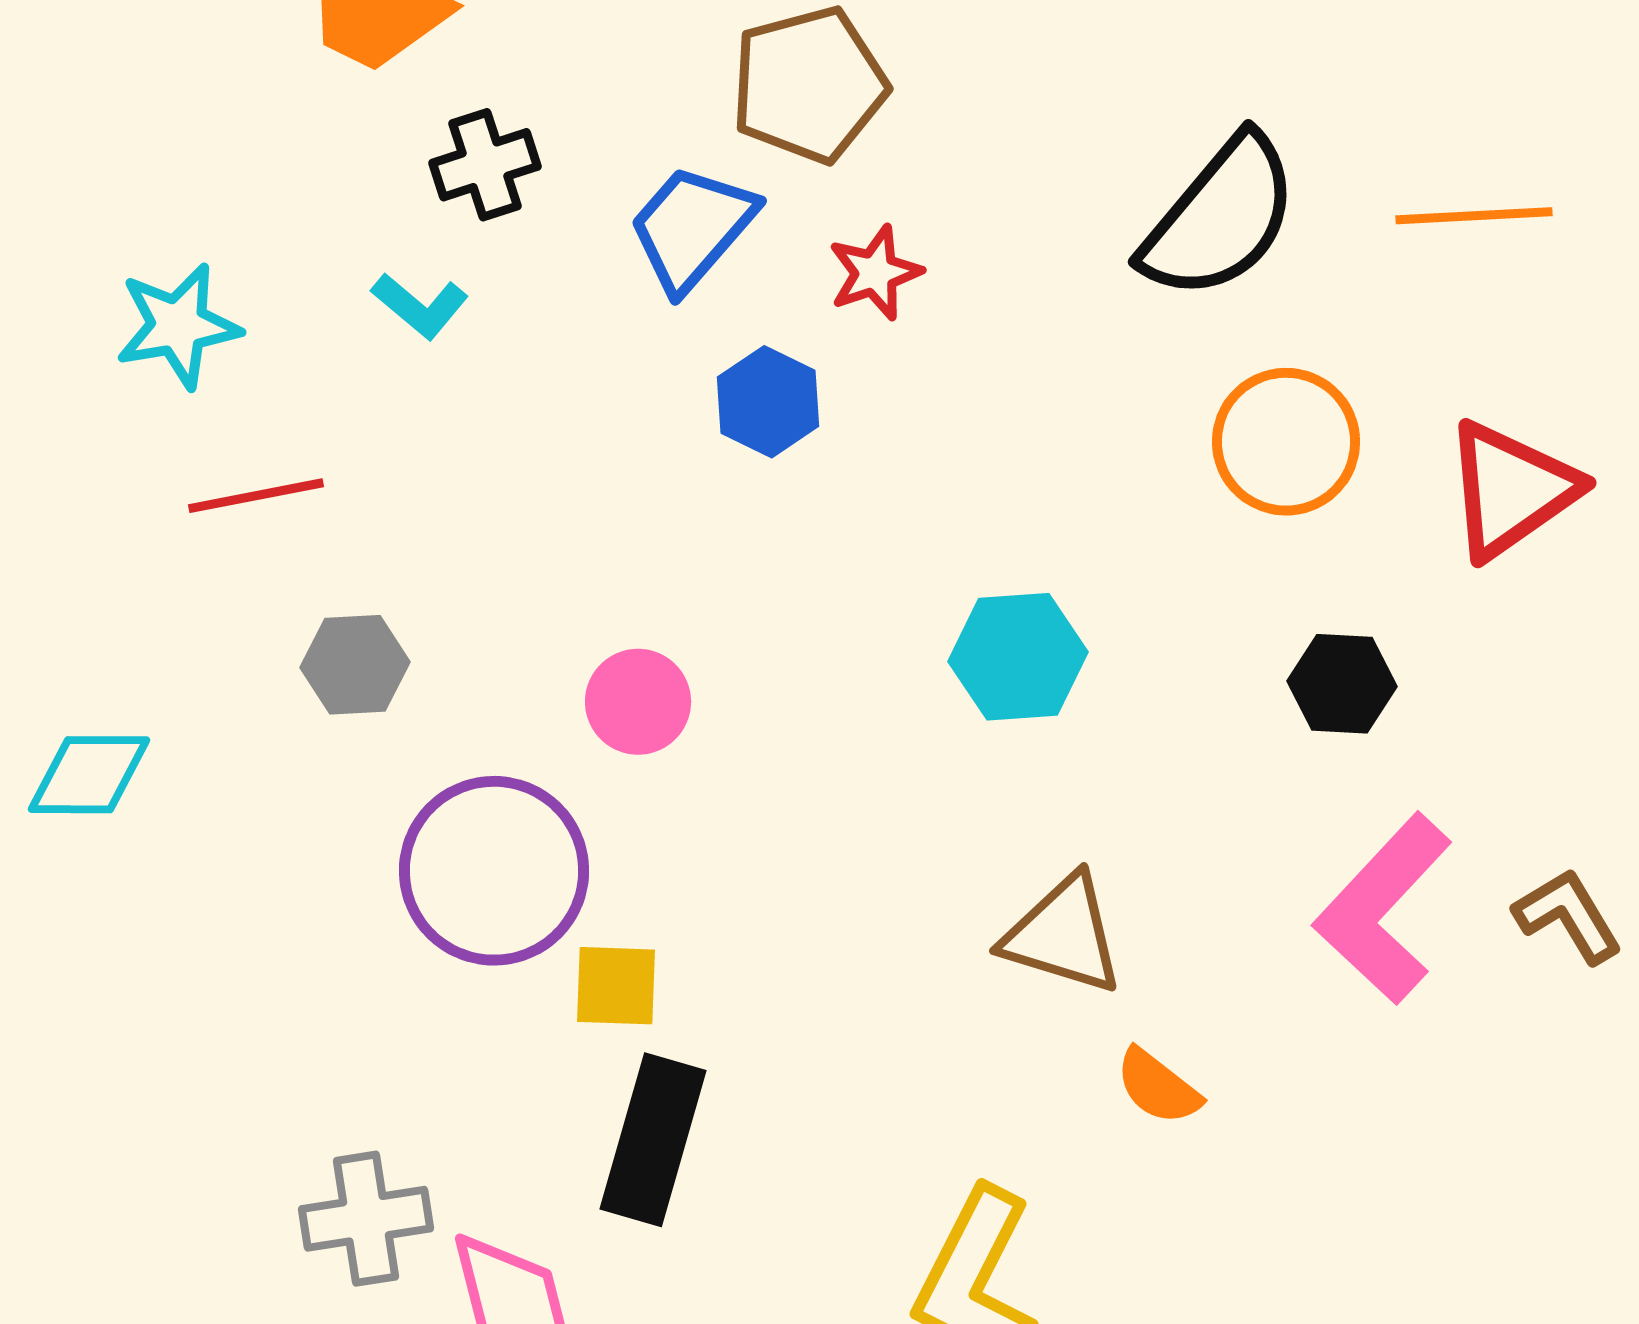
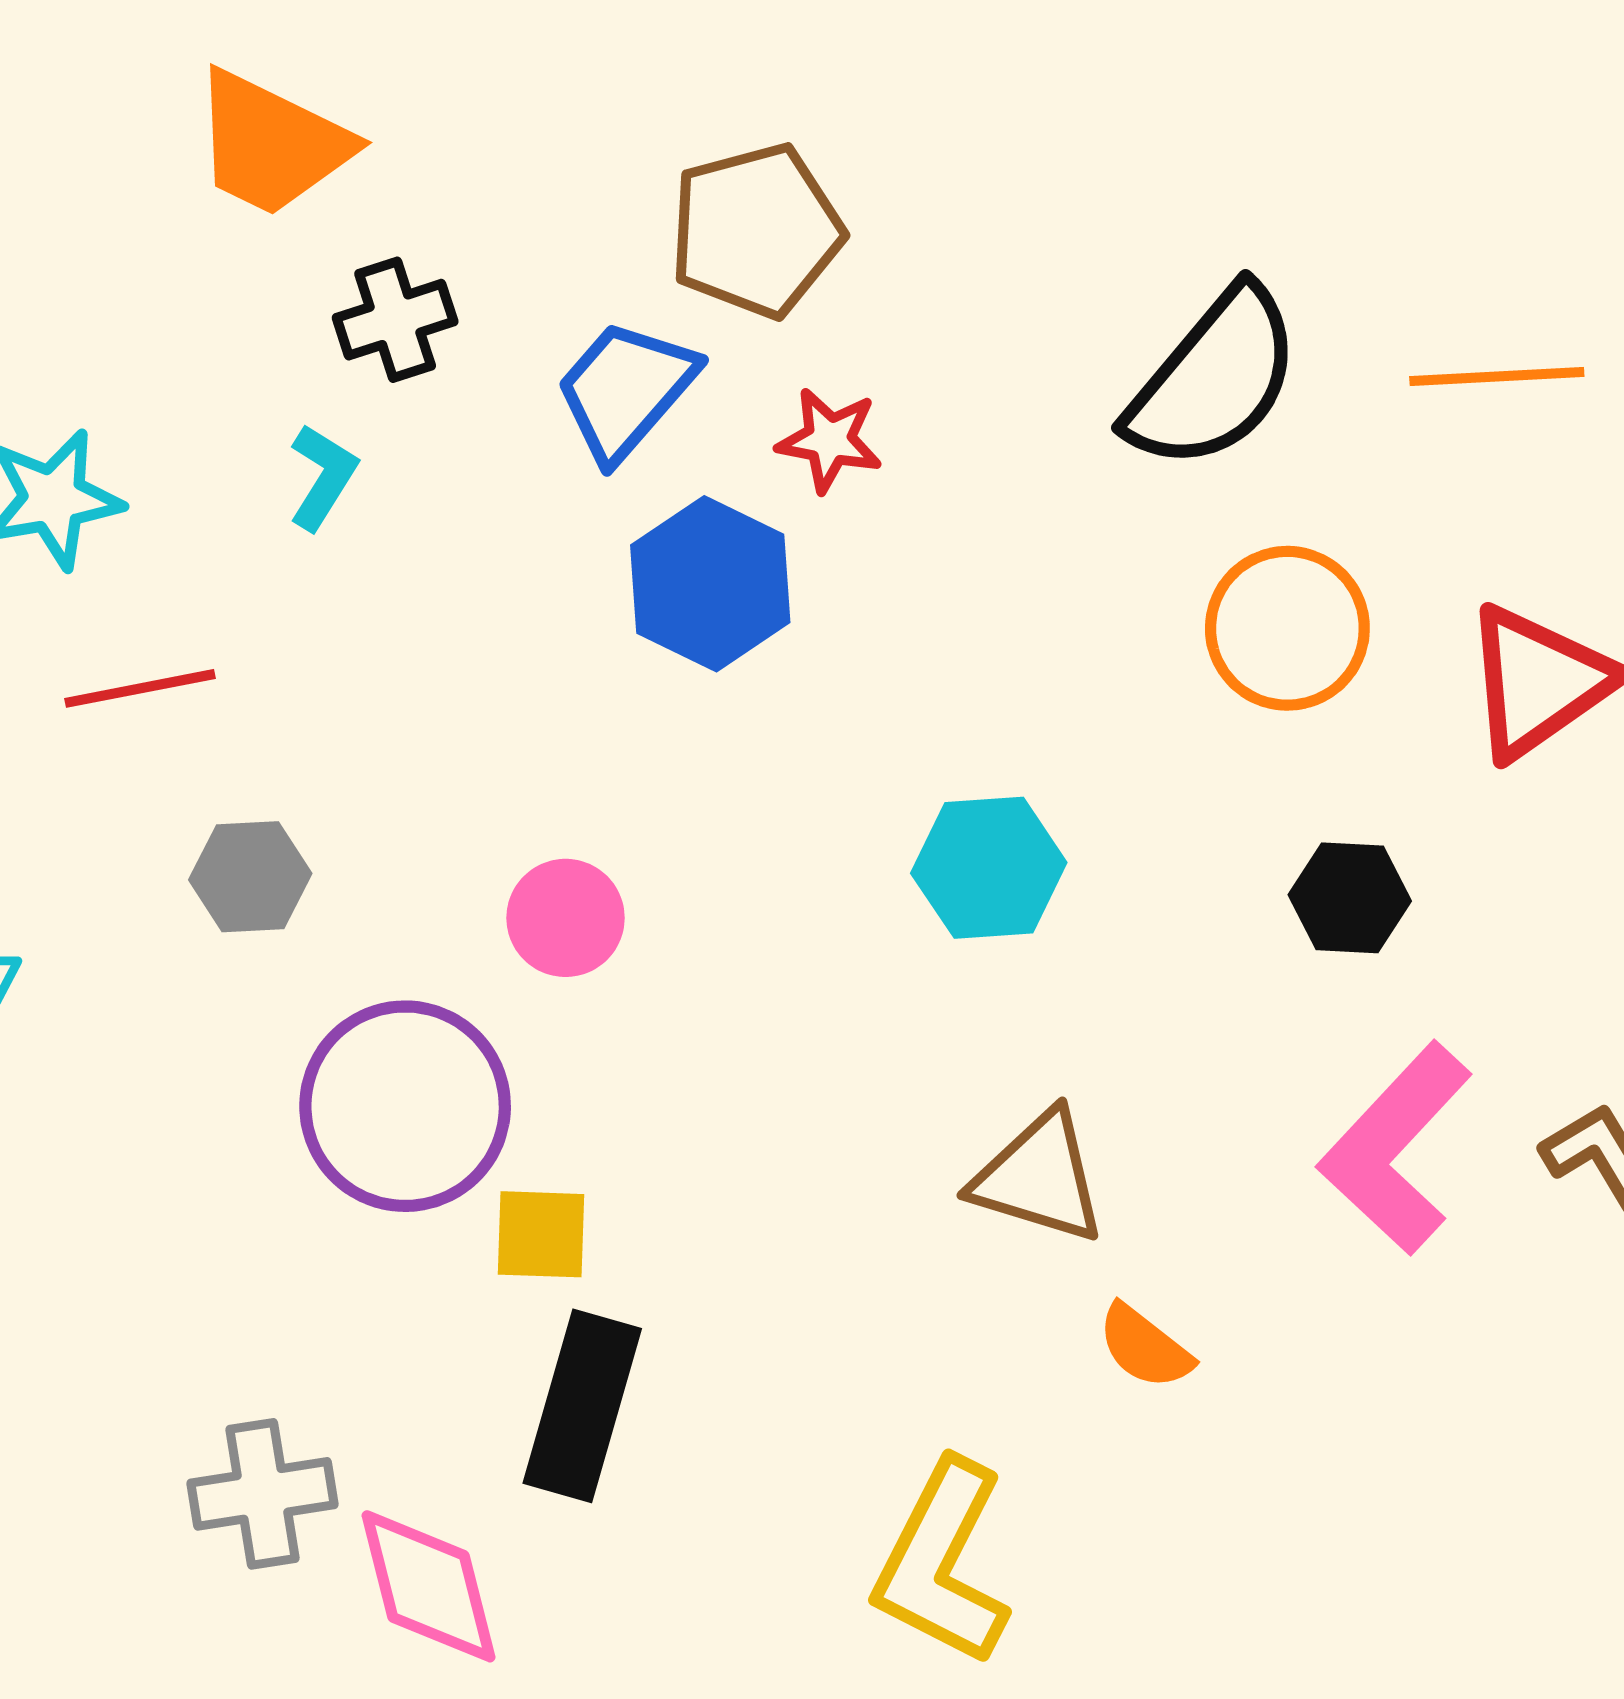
red star: (875, 273) -> (830, 440), turned 30
cyan L-shape: (420, 306) -> (323, 477), turned -98
blue hexagon: (768, 402) -> (710, 584), size x1.4

